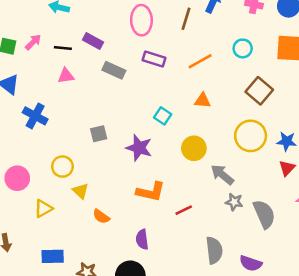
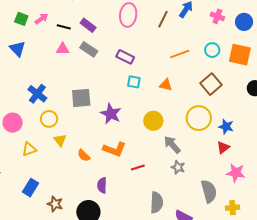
cyan circle: (243, 48) -> (212, 50), moved
purple rectangle: (154, 59) -> (125, 57), moved
orange line: (200, 61) -> (180, 54), moved
gray rectangle: (114, 70) -> (89, 49), moved
blue cross: (35, 116) -> (37, 94), moved
cyan square: (163, 116) -> (134, 82), moved, turned -32
gray square: (99, 134) -> (81, 98), size x1.5
gray semicircle: (264, 214) -> (209, 191), moved
orange semicircle: (101, 216) -> (84, 155), moved
blue rectangle: (53, 256) -> (30, 188), turned -66

